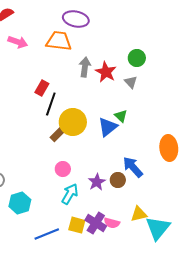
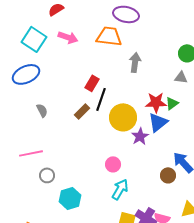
red star: (106, 72) -> (156, 102), moved, turned -30
gray triangle: (131, 82) -> (181, 77), turned -40
green triangle: (121, 116) -> (172, 103), moved, turned 40
brown rectangle: (58, 134) -> (82, 111), moved
purple star: (97, 182) -> (140, 136), moved

